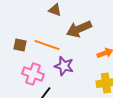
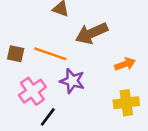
pink cross: (33, 74) -> (32, 91), turned 35

